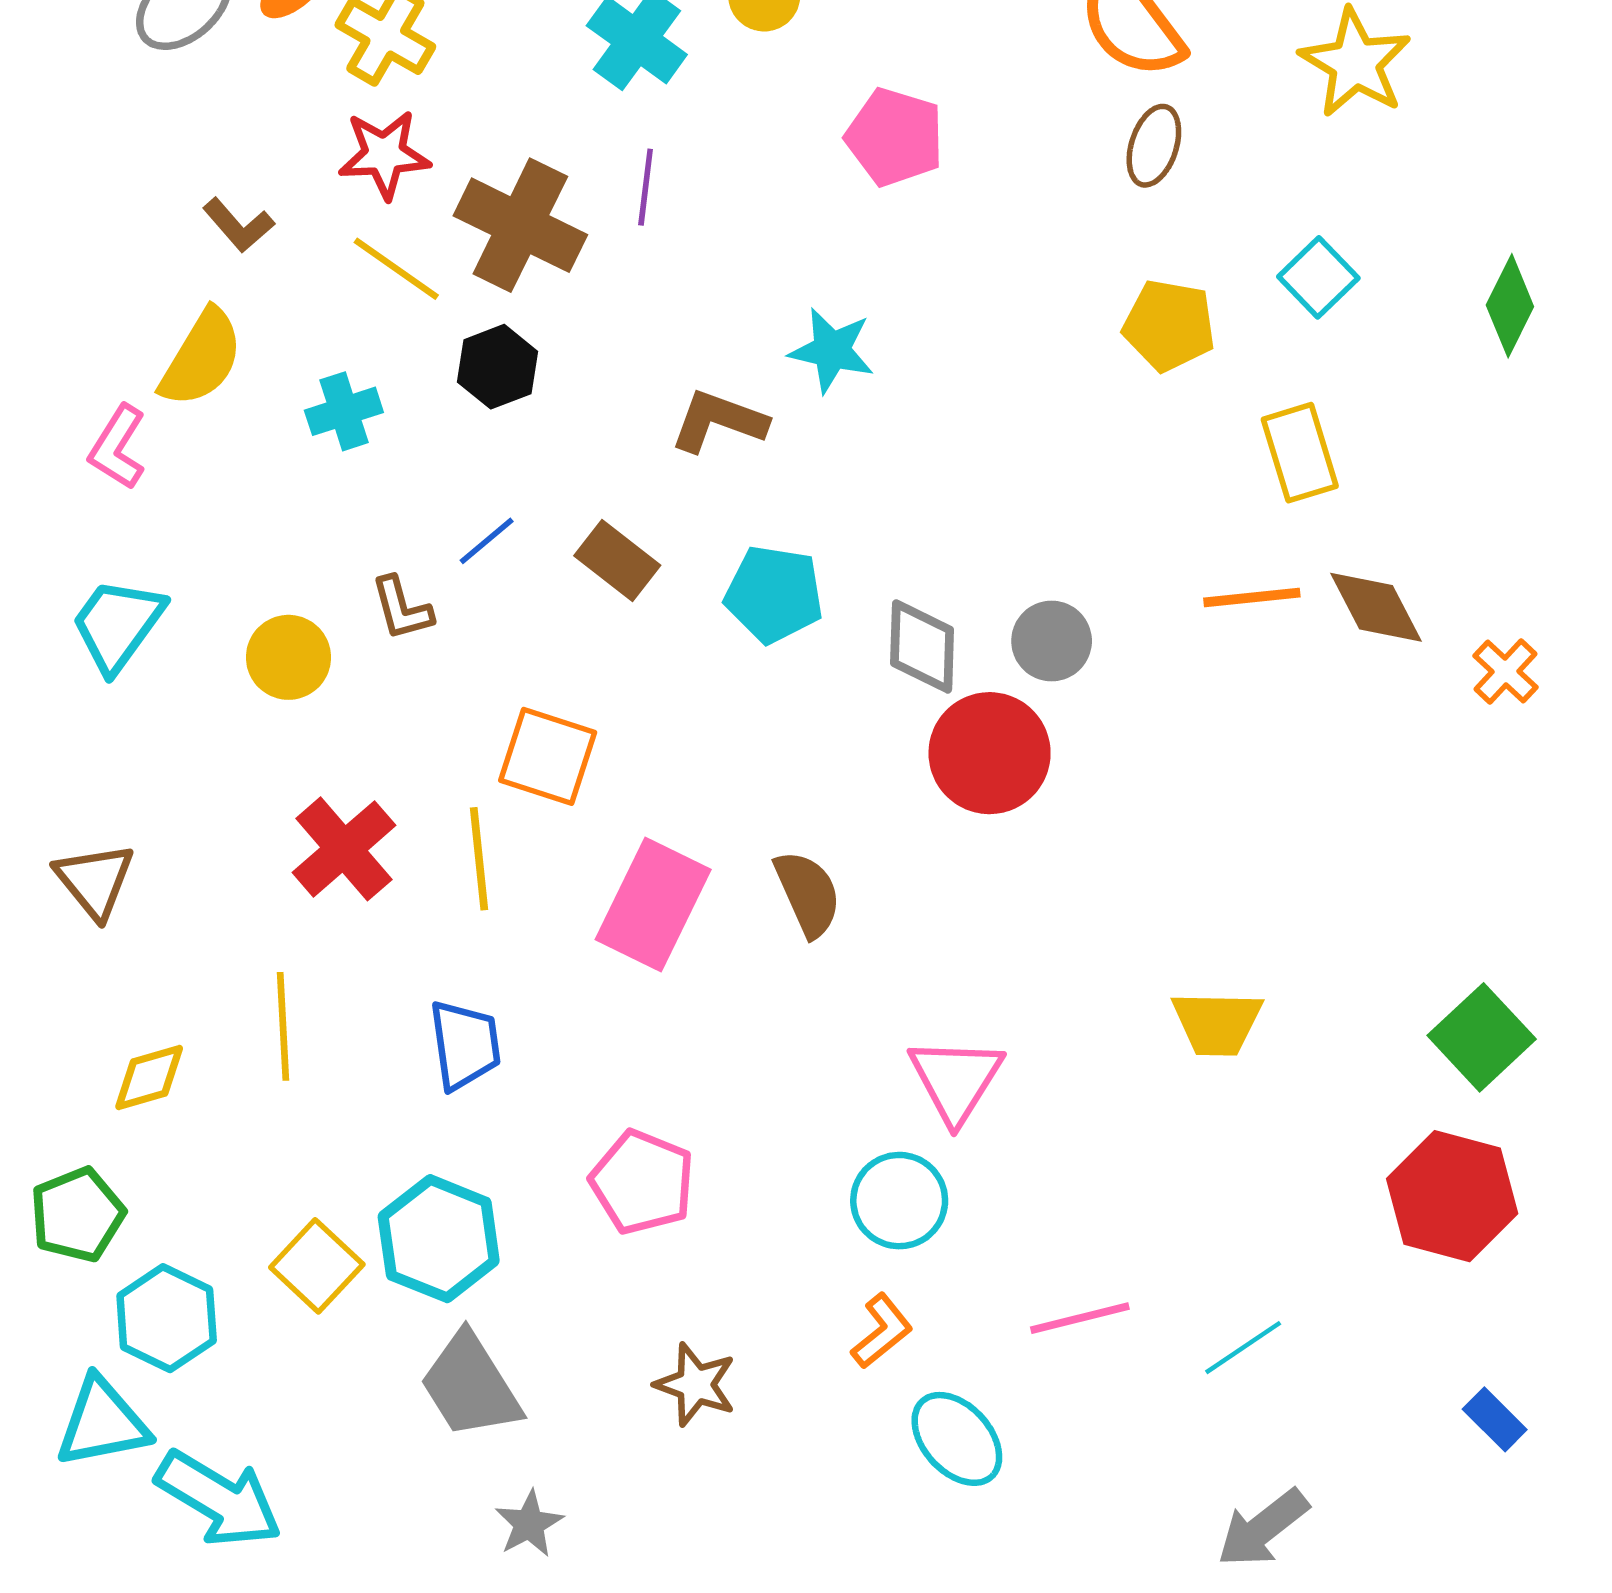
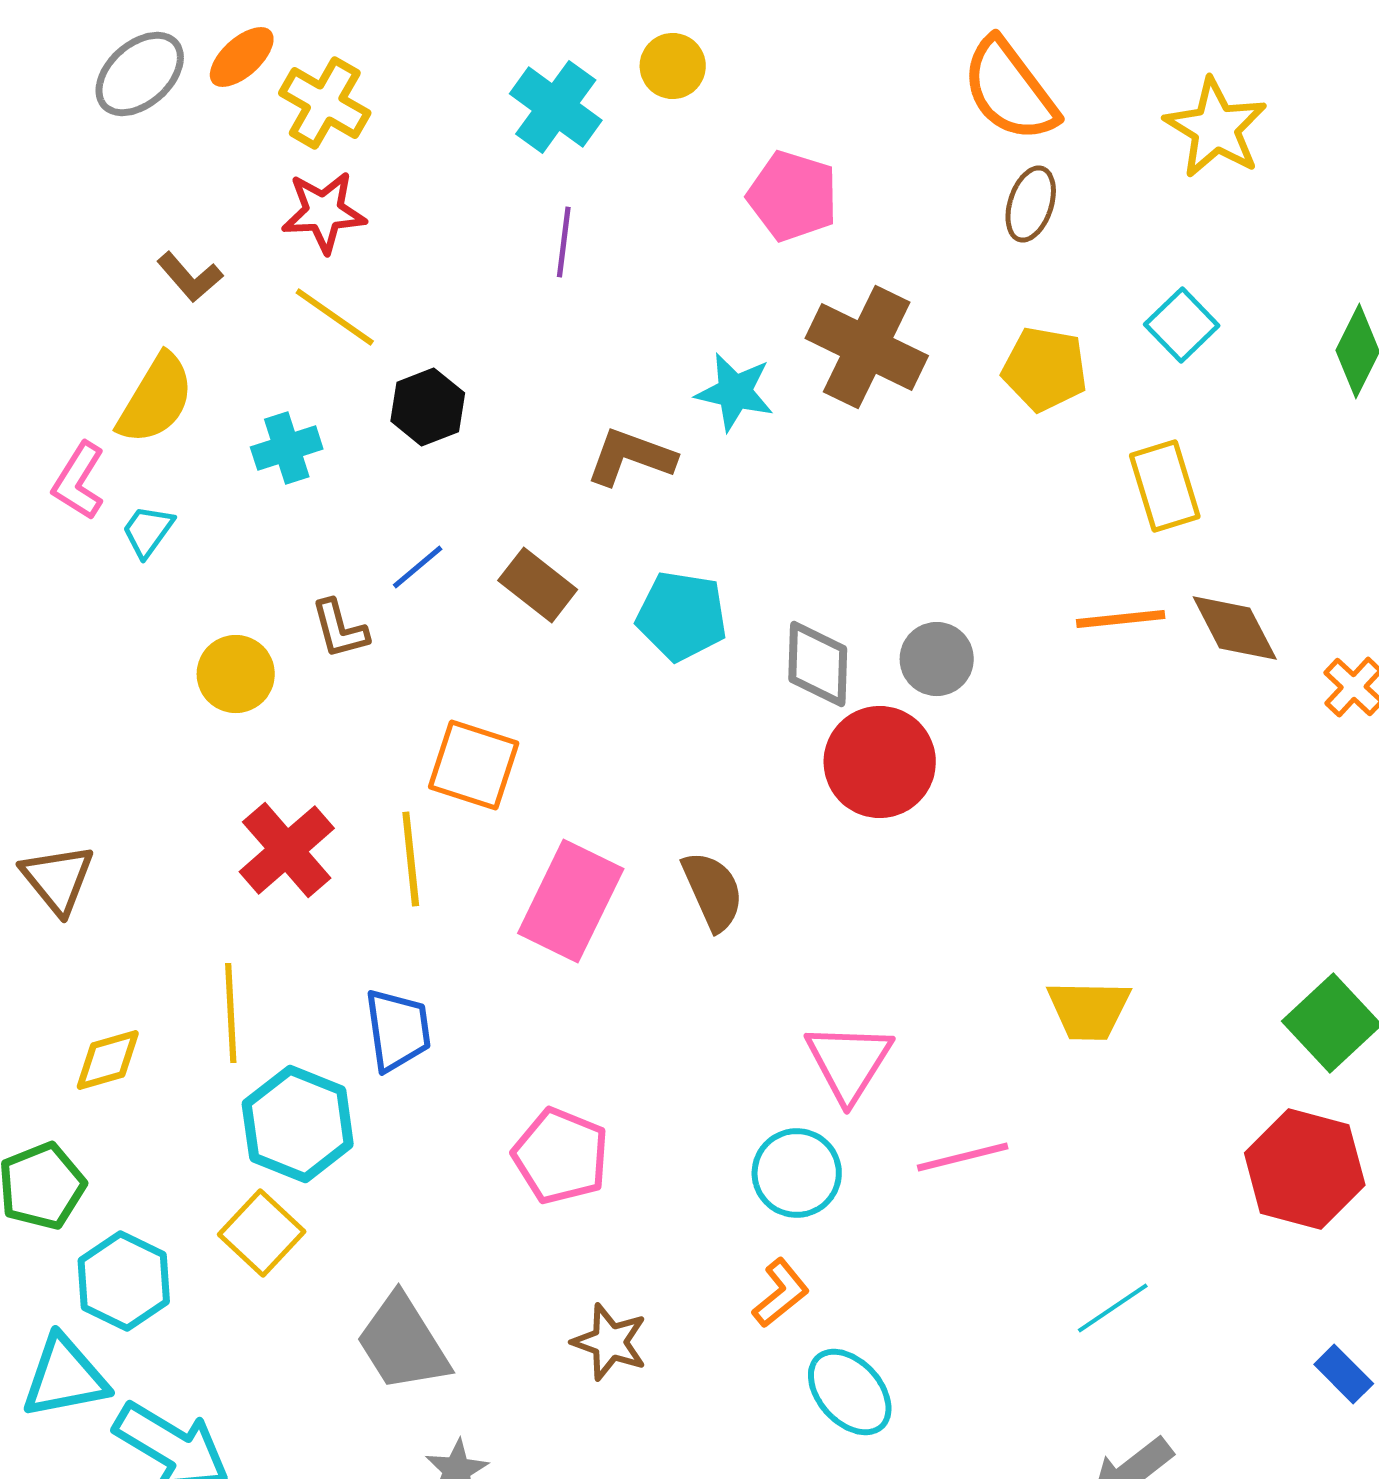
brown cross: (520, 225) -> (867, 347), moved
cyan trapezoid: (118, 625) -> (148, 531), moved, size x0.6
cyan hexagon: (439, 1239) -> (298, 1124), moved
pink line: (1080, 1318) -> (963, 1157), moved

